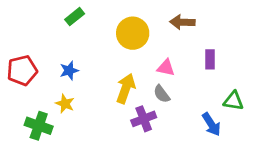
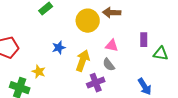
brown arrow: (182, 22) -> (112, 13), moved
blue star: (69, 70) -> (59, 48), moved
green triangle: (234, 101) -> (161, 54), moved

